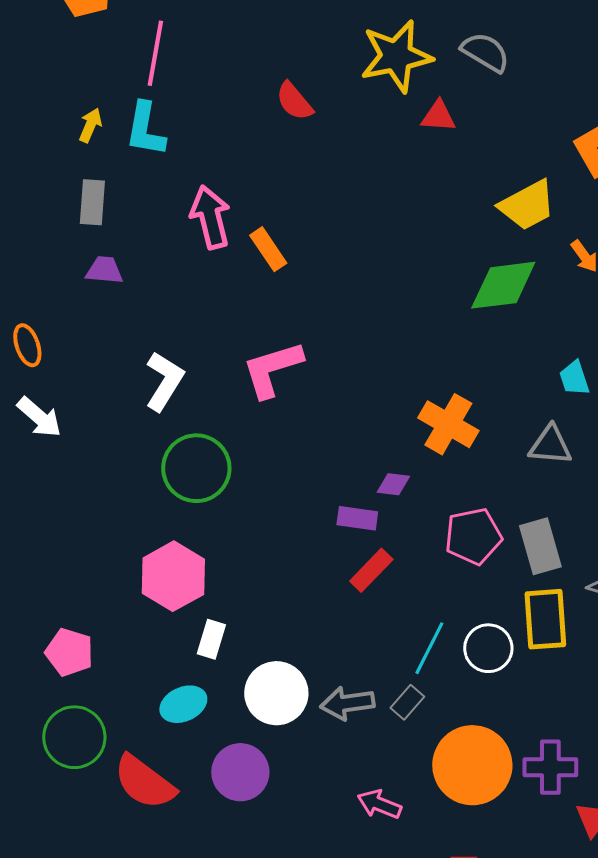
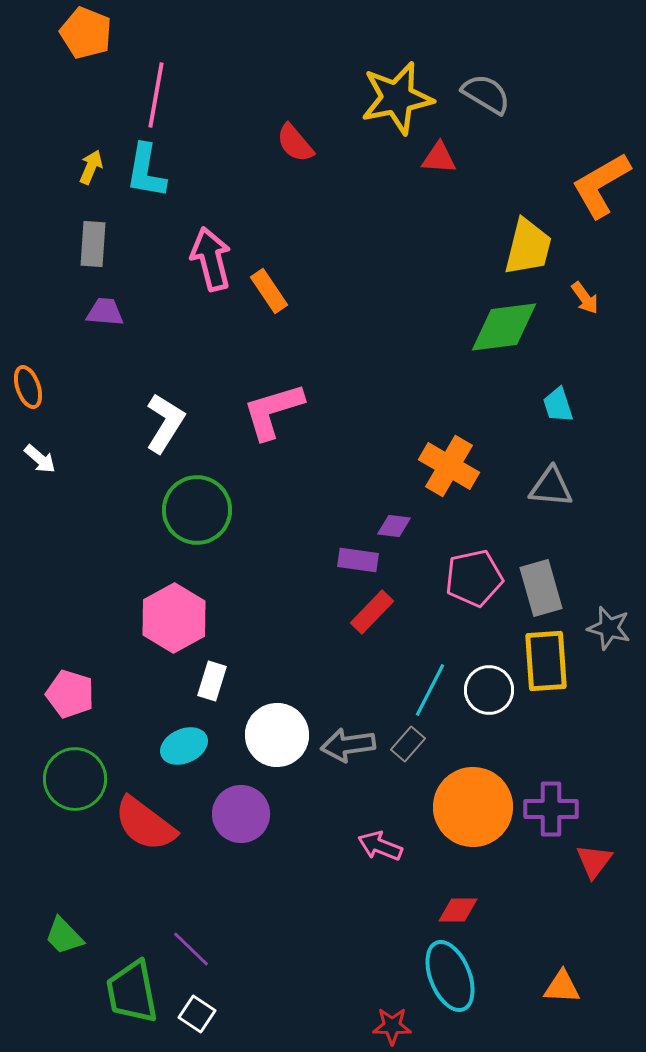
yellow trapezoid: (527, 205) -> (528, 247), turned -48
cyan trapezoid: (574, 378) -> (558, 405), moved
white arrow: (39, 417) -> (40, 459), size x0.7

